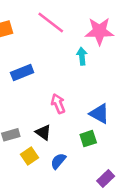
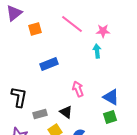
pink star: (99, 31) -> (103, 31), moved, size x0.6
green square: (88, 139) -> (110, 117), moved

